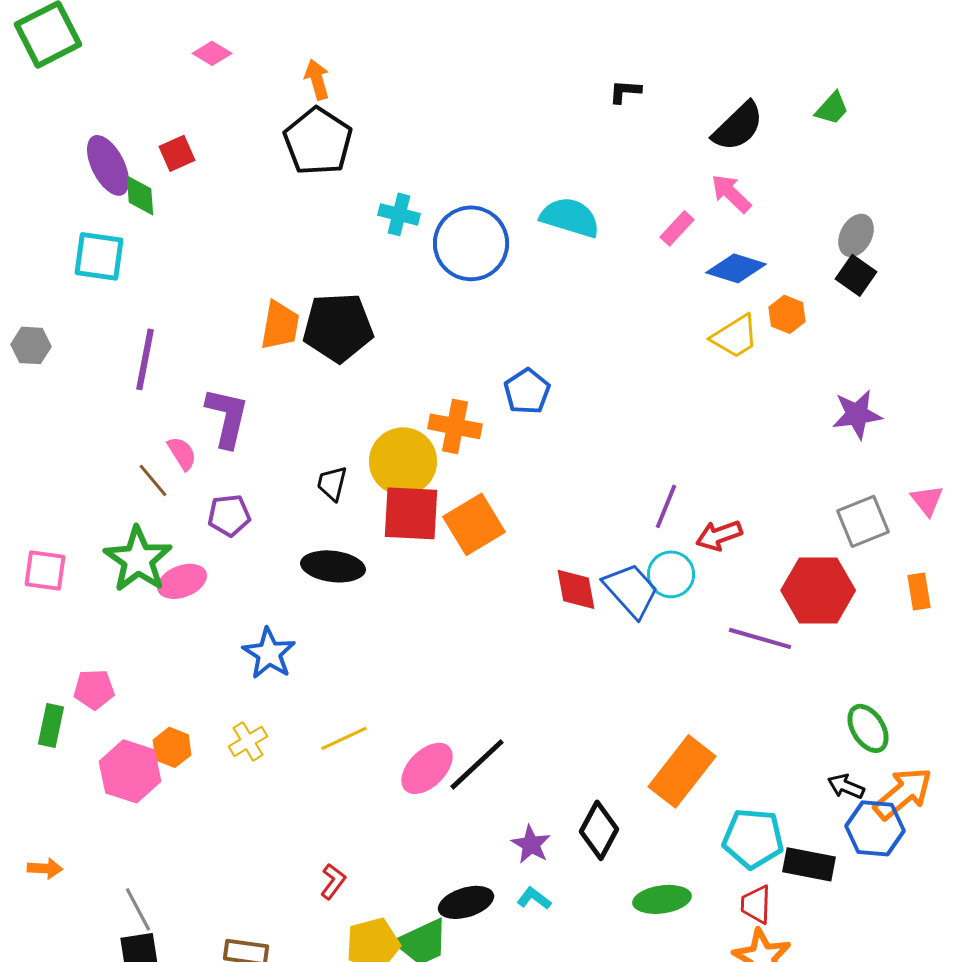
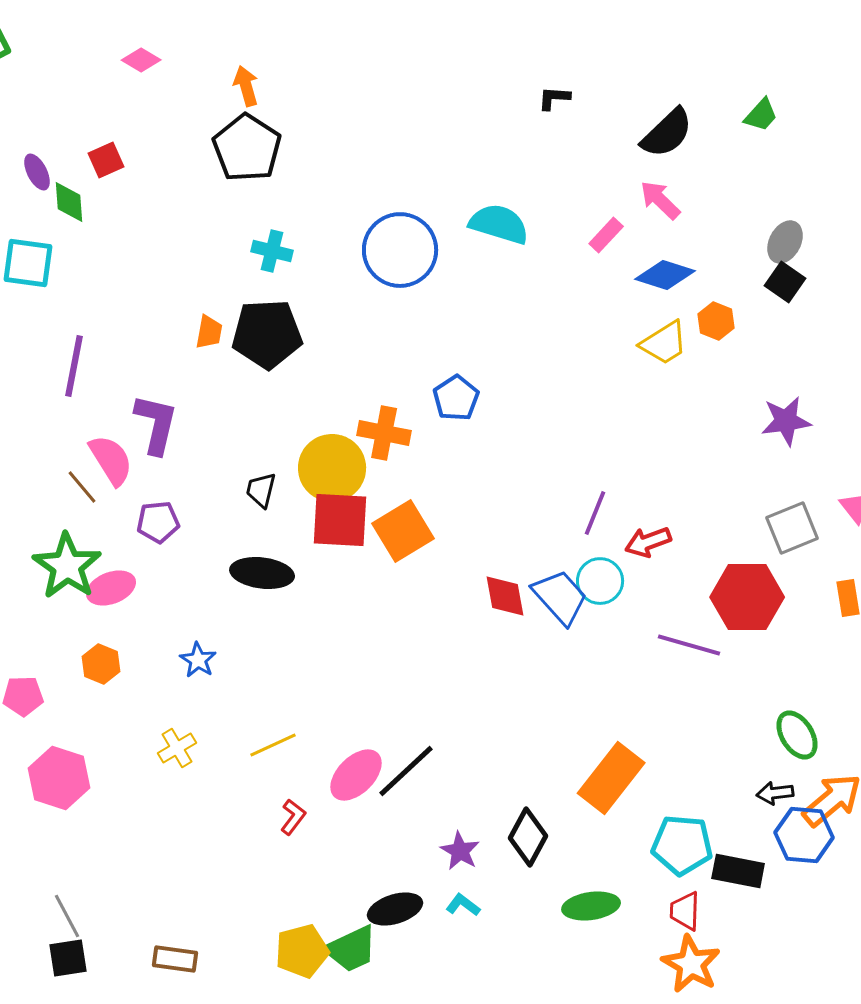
purple ellipse: (108, 165) -> (37, 172), size x0.6
cyan cross: (399, 214) -> (272, 251), moved
orange trapezoid: (280, 325) -> (209, 332), size x0.7
pink semicircle: (182, 453) -> (111, 460), size x1.5
blue star: (269, 653) -> (198, 660), size x0.7
orange hexagon: (172, 747) -> (101, 664), moved
black arrow: (846, 786) -> (775, 793), turned -30
red L-shape: (333, 881) -> (293, 817), moved

